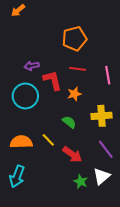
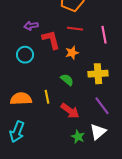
cyan circle: (25, 96) -> (25, 55), size x0.7
yellow line: (48, 140) -> (47, 97), turned 32

